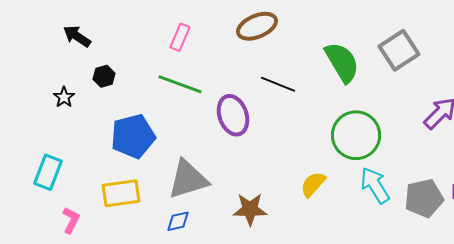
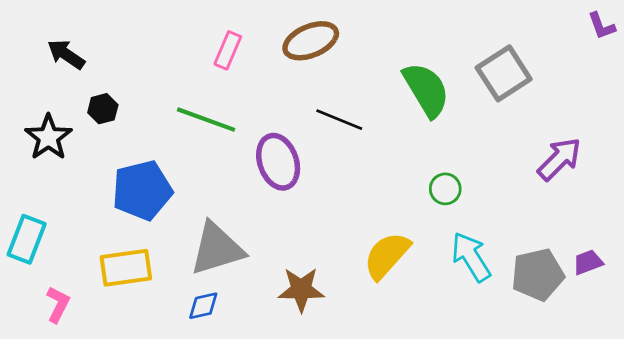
pink rectangle: (180, 37) -> (228, 50), moved
black star: (64, 97) -> (48, 137), size x1.6
green circle: (356, 135) -> (445, 189), size x0.5
yellow semicircle: (313, 184) -> (387, 255), size x1.4

